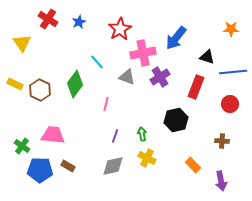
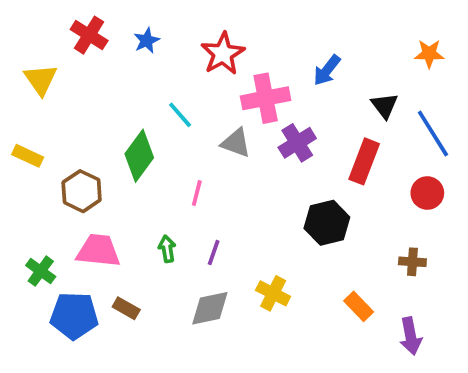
blue arrow: (176, 38) -> (327, 70), size x0.7
black triangle: (207, 57) -> (385, 106), turned 35
blue line: (233, 72) -> (433, 134), turned 64
brown hexagon: (40, 90) -> (82, 191), moved
green arrow: (142, 134) -> (167, 249), moved

